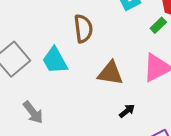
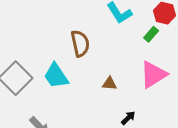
brown triangle: (110, 73) -> (110, 84), size x0.6

